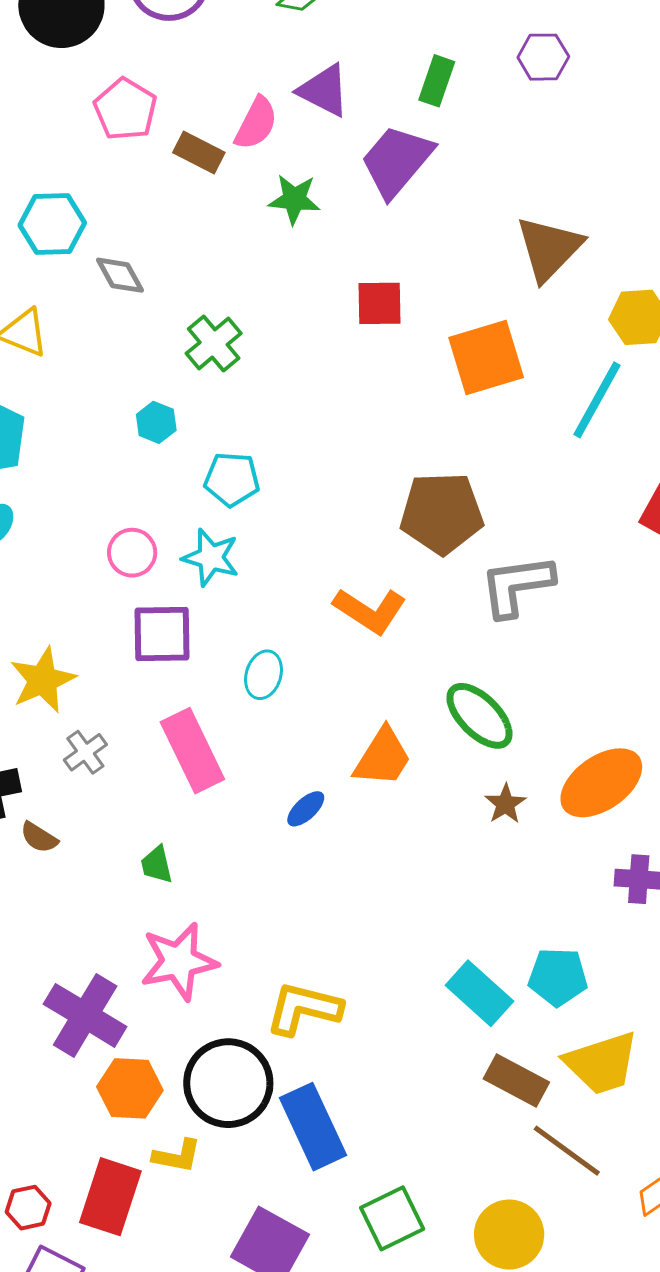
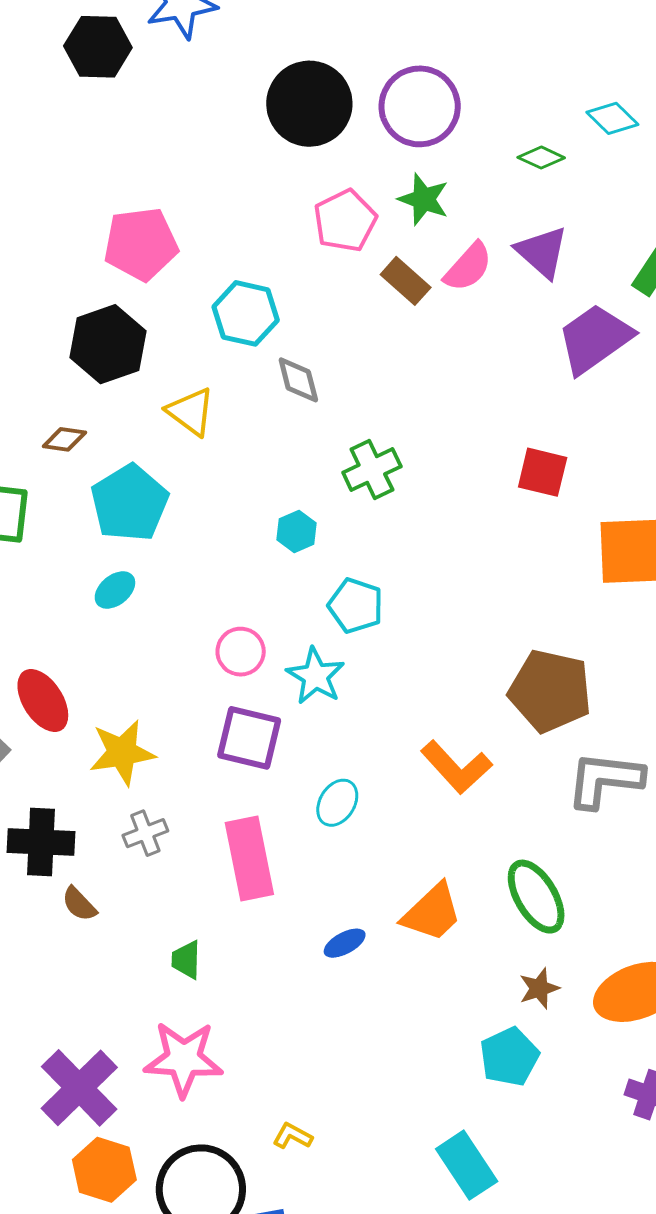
green star: (294, 199) -> (424, 199), moved
cyan pentagon: (558, 977) -> (509, 1057), moved, turned 30
yellow L-shape: (304, 1009) -> (293, 1136), size x0.5

